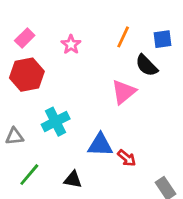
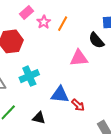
orange line: (123, 37) -> (63, 24), moved
pink rectangle: (25, 38) -> (26, 13), moved
pink triangle: (124, 92) -> (79, 58), turned 30

